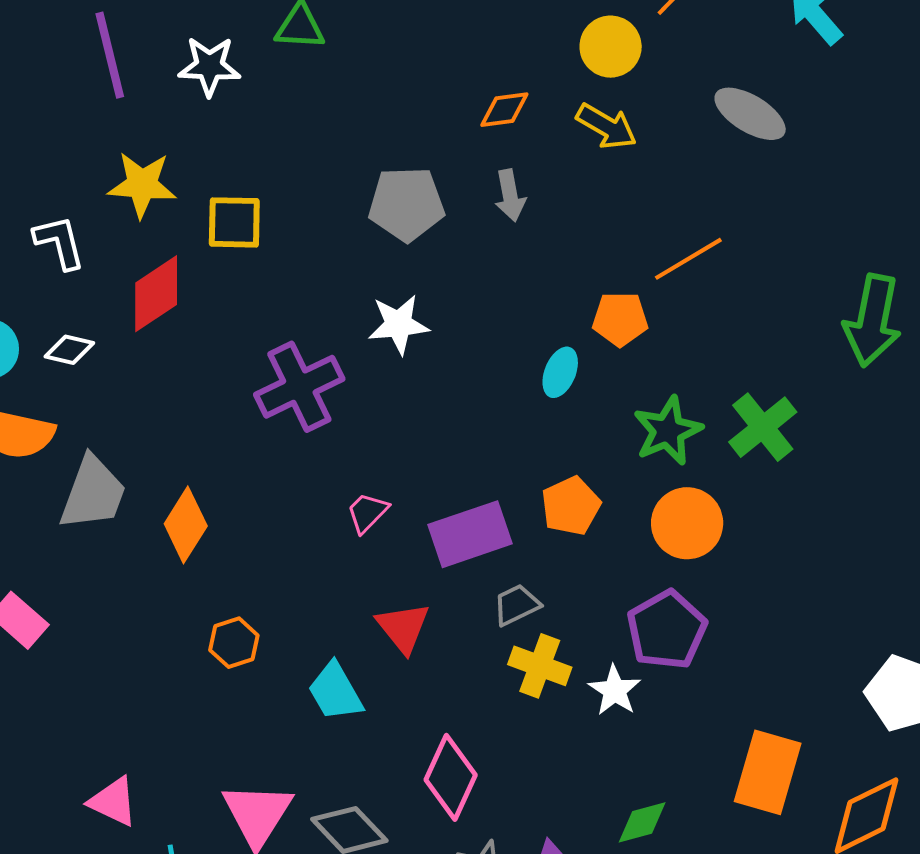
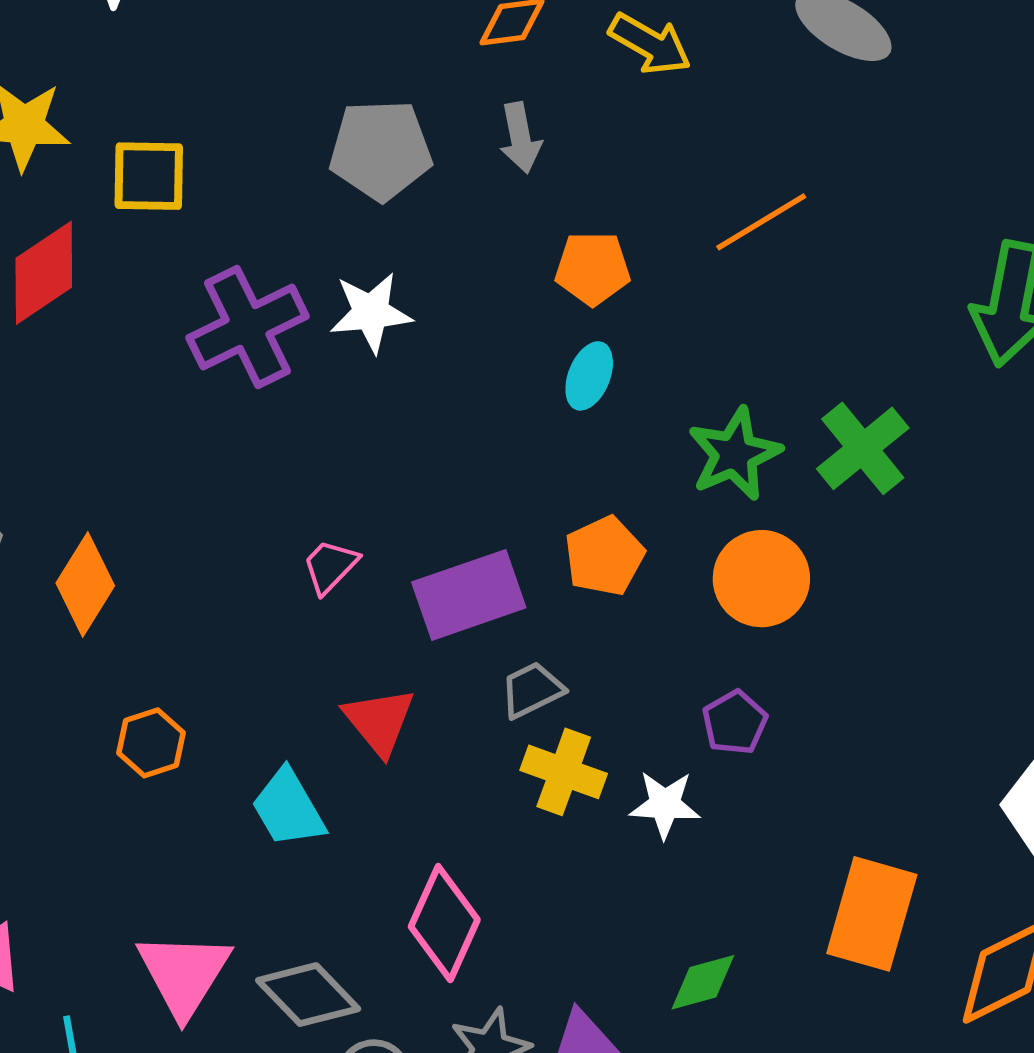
orange pentagon: (620, 319) -> (593, 268), moved
purple cross: (299, 387) -> (248, 327), moved
purple pentagon: (667, 630) -> (735, 722), size x0.6
white star: (615, 690) -> (665, 805), turned -30

